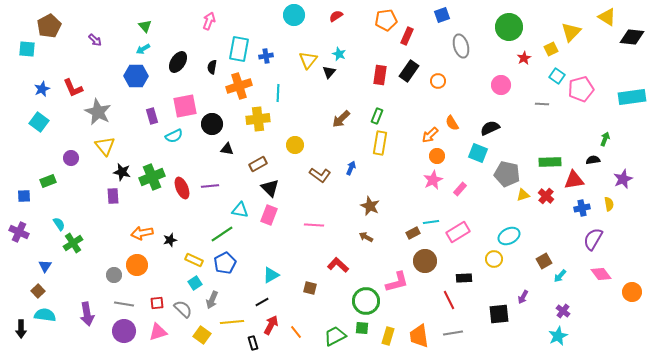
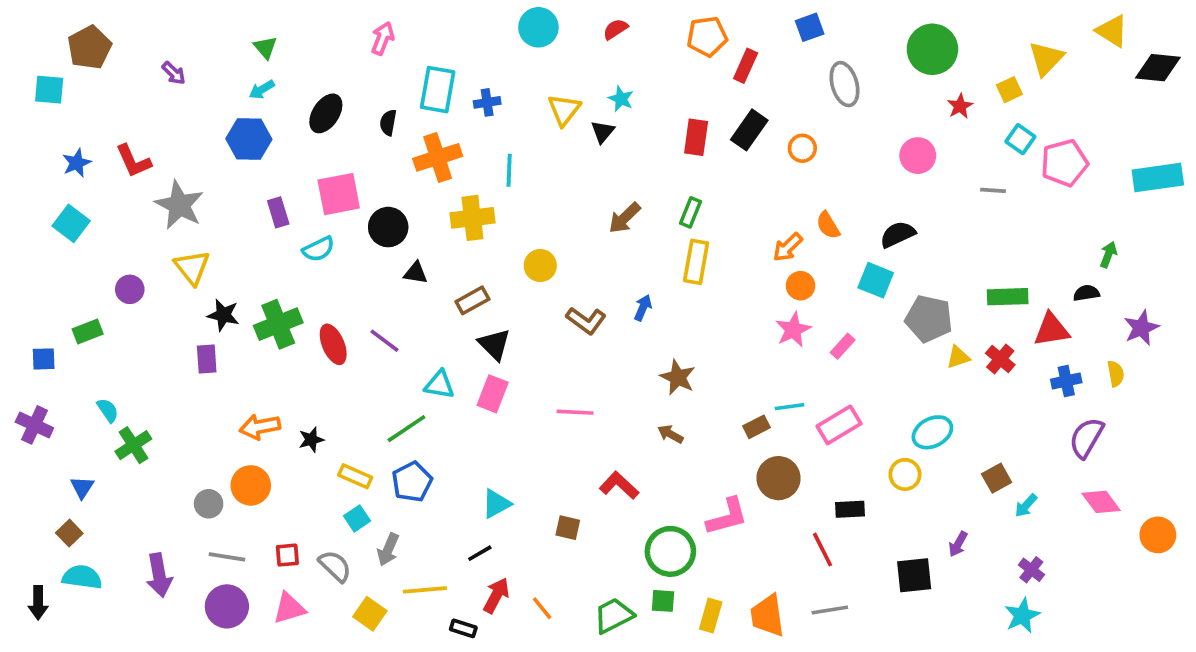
purple line: (210, 186) -> (385, 341), turned 42
black rectangle: (253, 343) -> (463, 628), turned -56

